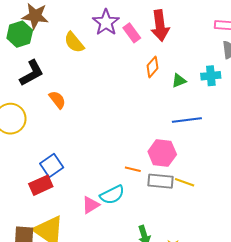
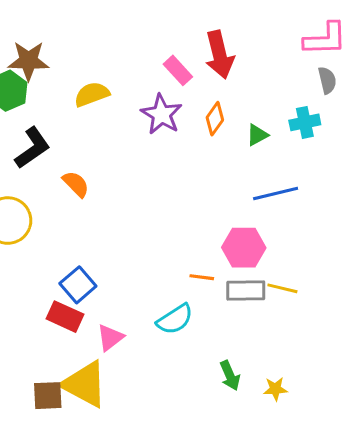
purple star: (106, 22) -> (162, 114), moved
yellow semicircle: (74, 42) -> (92, 94), turned 115
red rectangle: (41, 185) -> (65, 317), turned 55
pink triangle: (91, 205) -> (110, 338), moved

